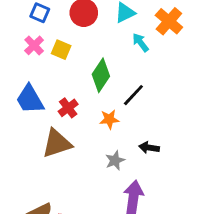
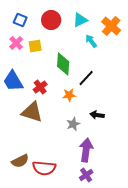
yellow square: (61, 50) -> (35, 46), turned -32
green diamond: (101, 75) -> (63, 64), turned -30
brown triangle: (57, 143) -> (32, 112), turned 35

